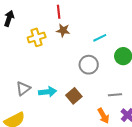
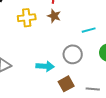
cyan arrow: (48, 92) -> (45, 66), moved
brown square: (74, 96) -> (66, 84), moved

